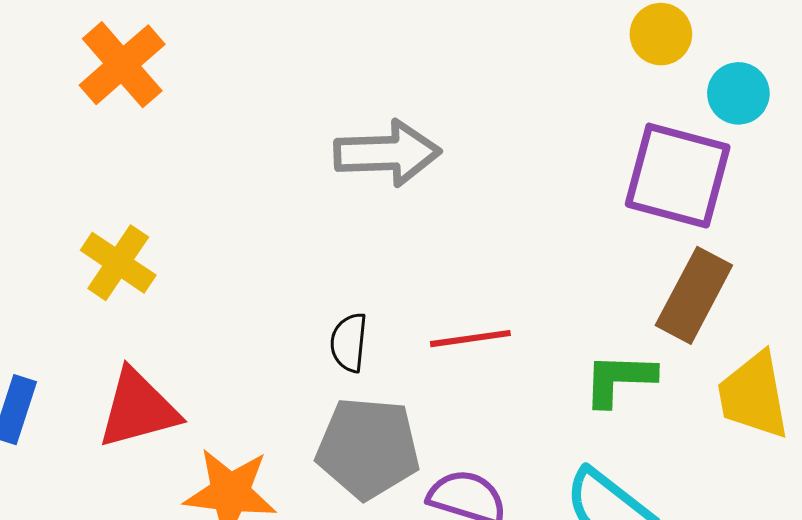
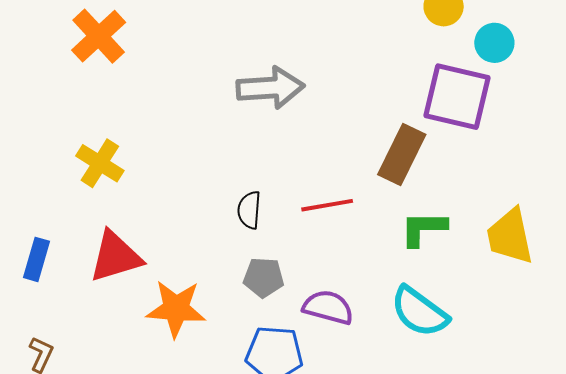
brown rectangle: (694, 295) -> (402, 154), moved
gray pentagon: (368, 448) -> (264, 277), size x0.6

